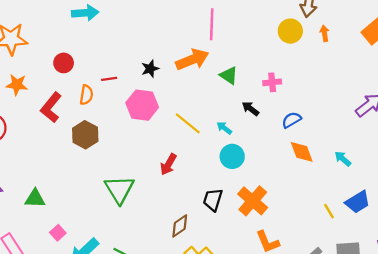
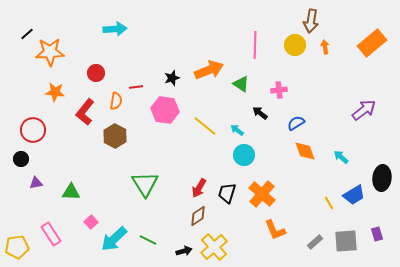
pink line: (212, 24) -> (255, 45), moved
red arrow: (168, 164) -> (199, 188), moved

